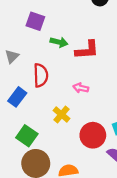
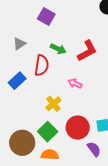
green arrow: (59, 42) -> (58, 49), moved
red L-shape: (87, 50) -> (87, 51), turned -35
green square: (27, 136) -> (48, 132), moved

